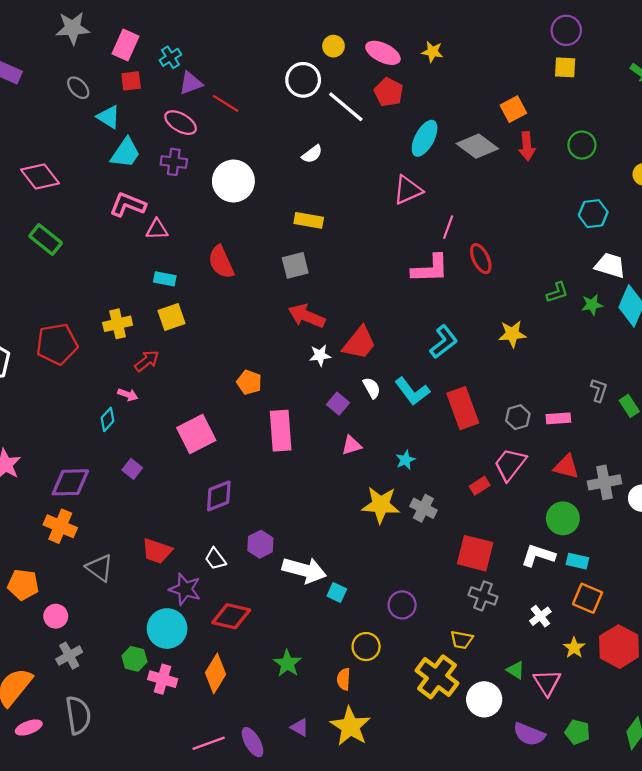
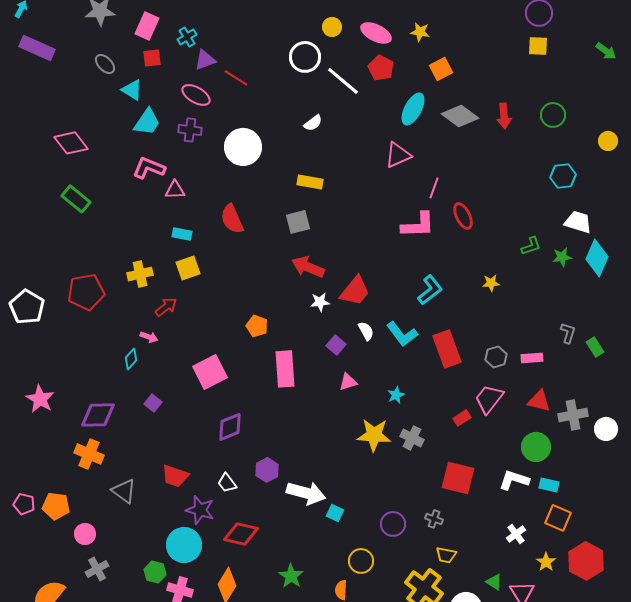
orange square: (513, 109) -> (441, 69), moved
yellow star: (512, 334) -> (491, 283), size x0.7
gray cross: (483, 596) -> (434, 519), moved, size x0.7

